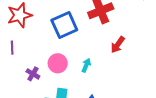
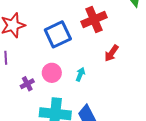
purple cross: (33, 74) -> (27, 84), turned 32

